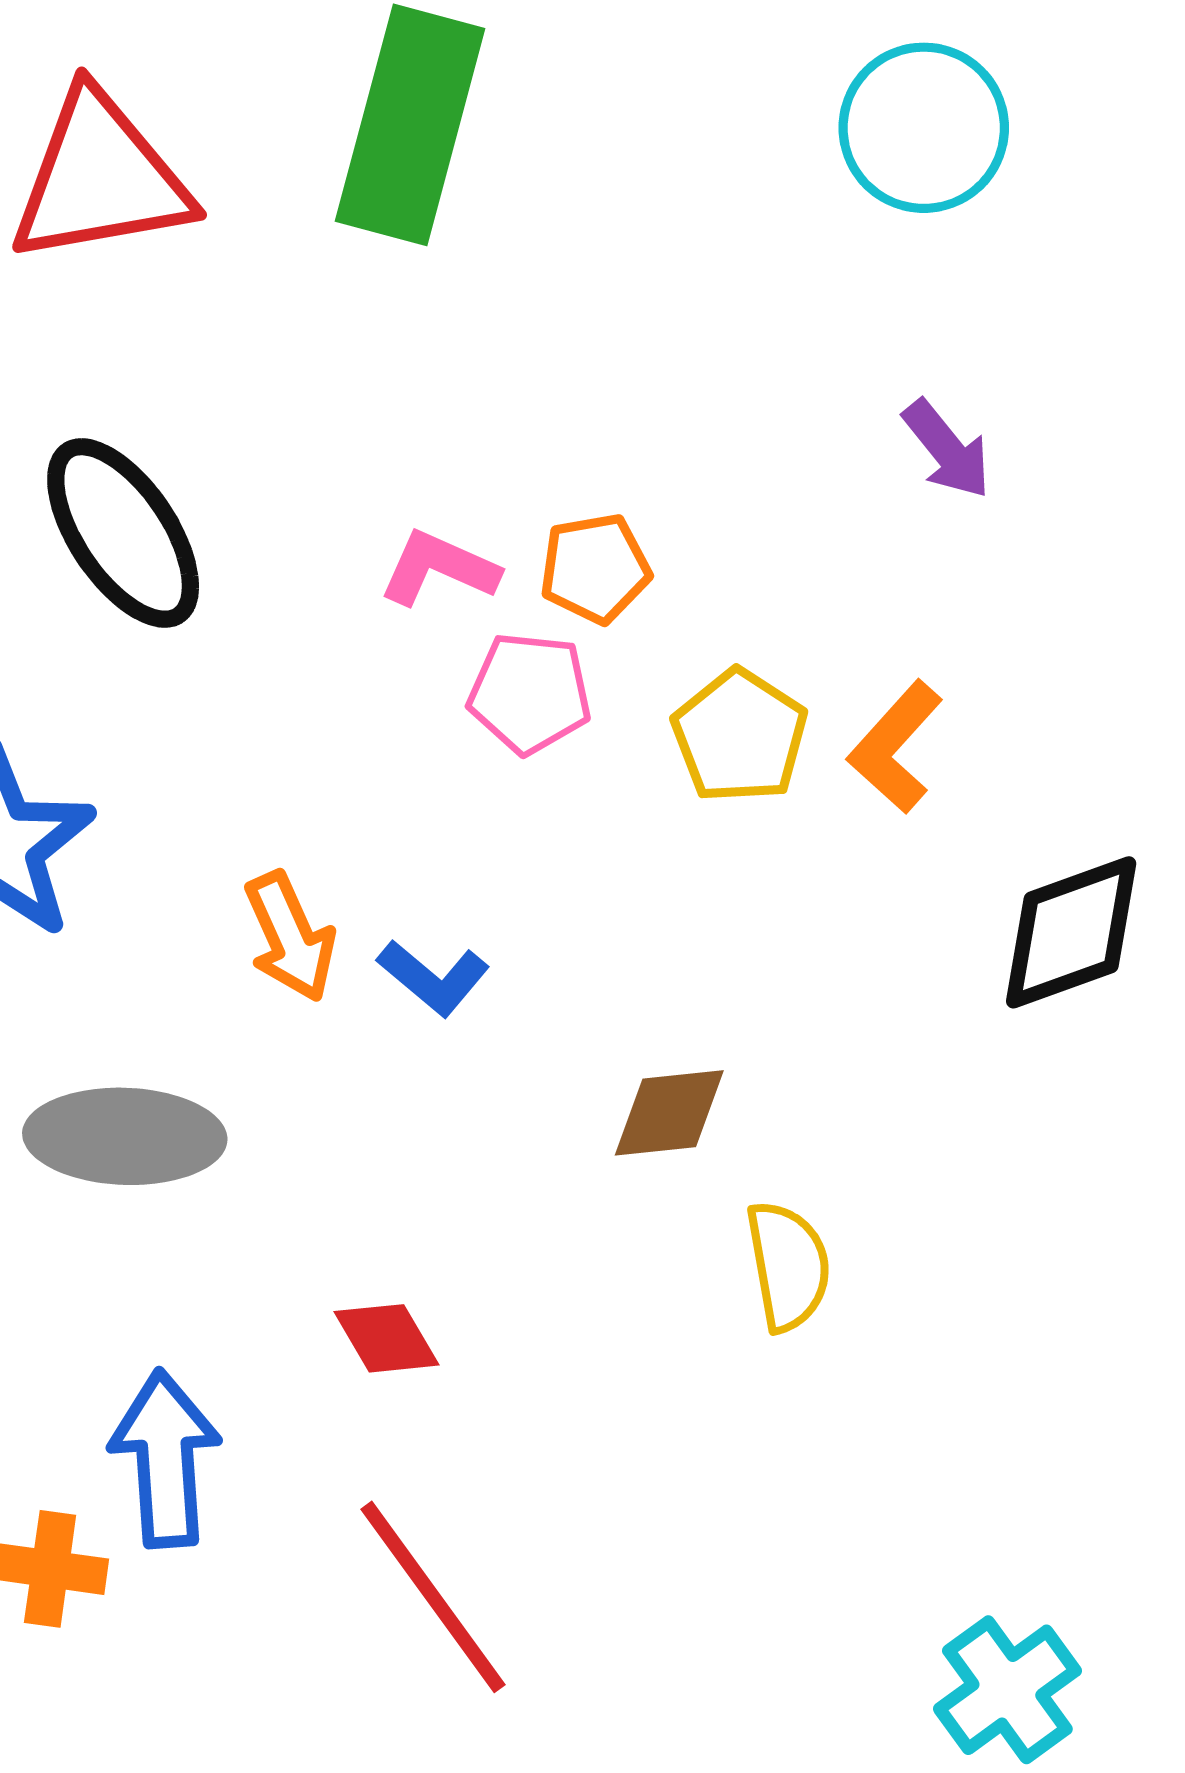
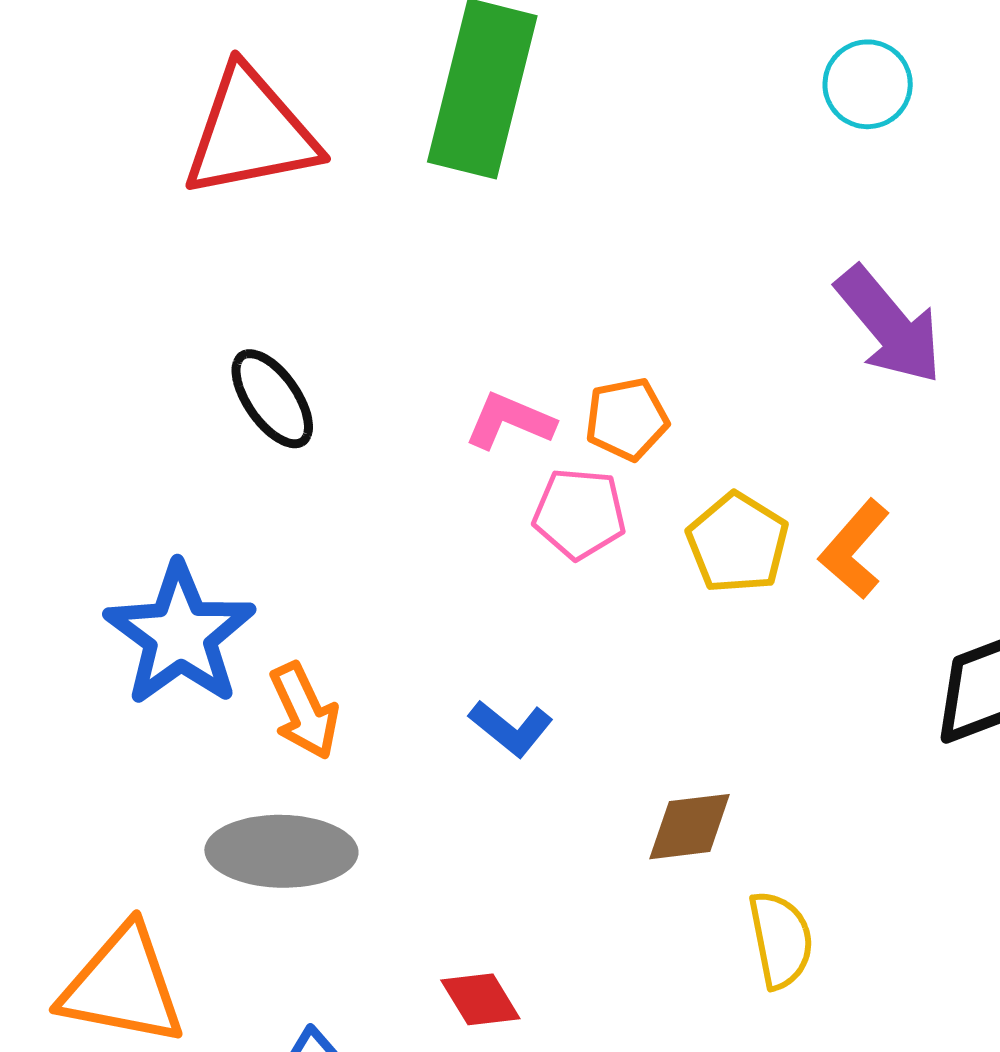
cyan circle: (924, 128) -> (868, 84), size x0.7
purple arrow: (947, 449) -> (889, 325), size x1.6
black ellipse: (123, 533) -> (272, 399), size x0.7
orange arrow: (290, 937) -> (304, 711), moved

